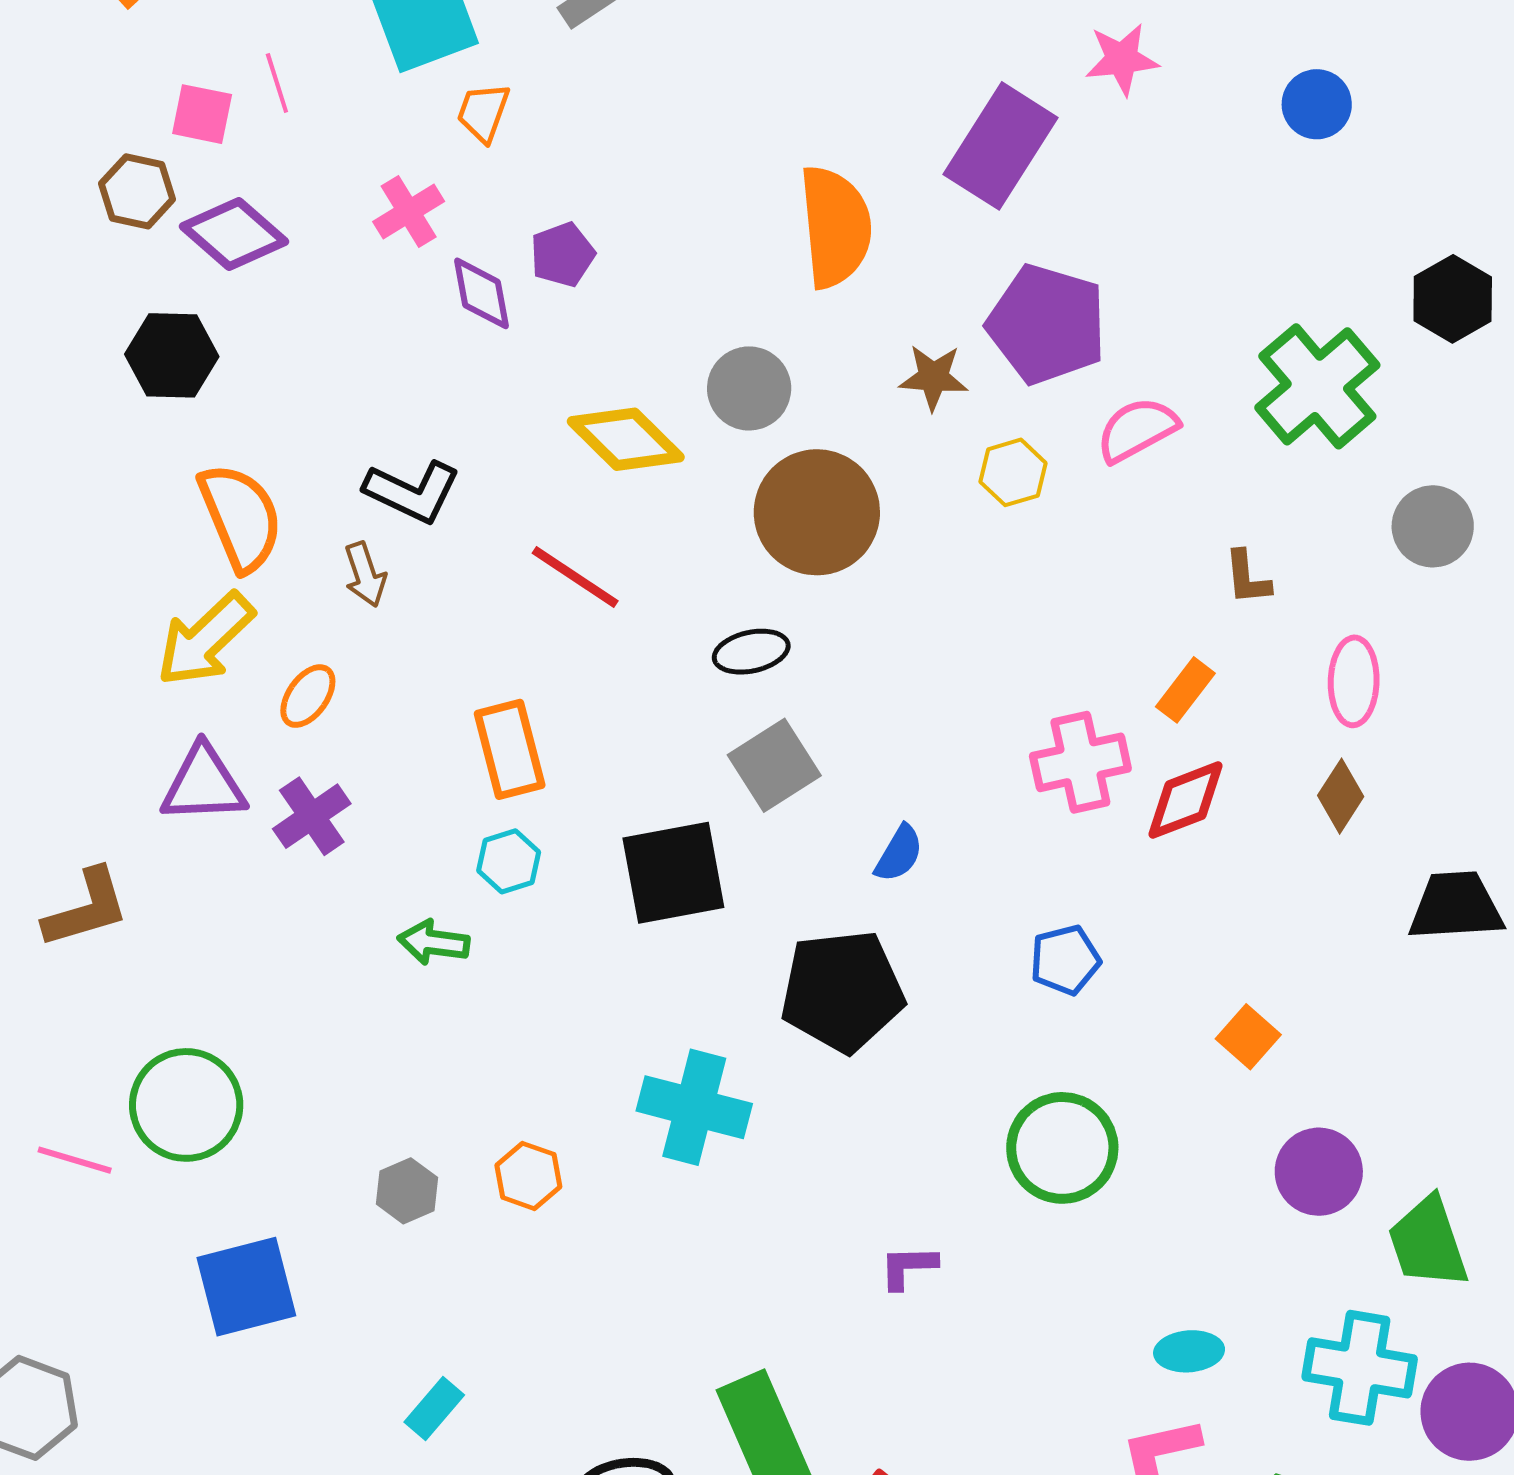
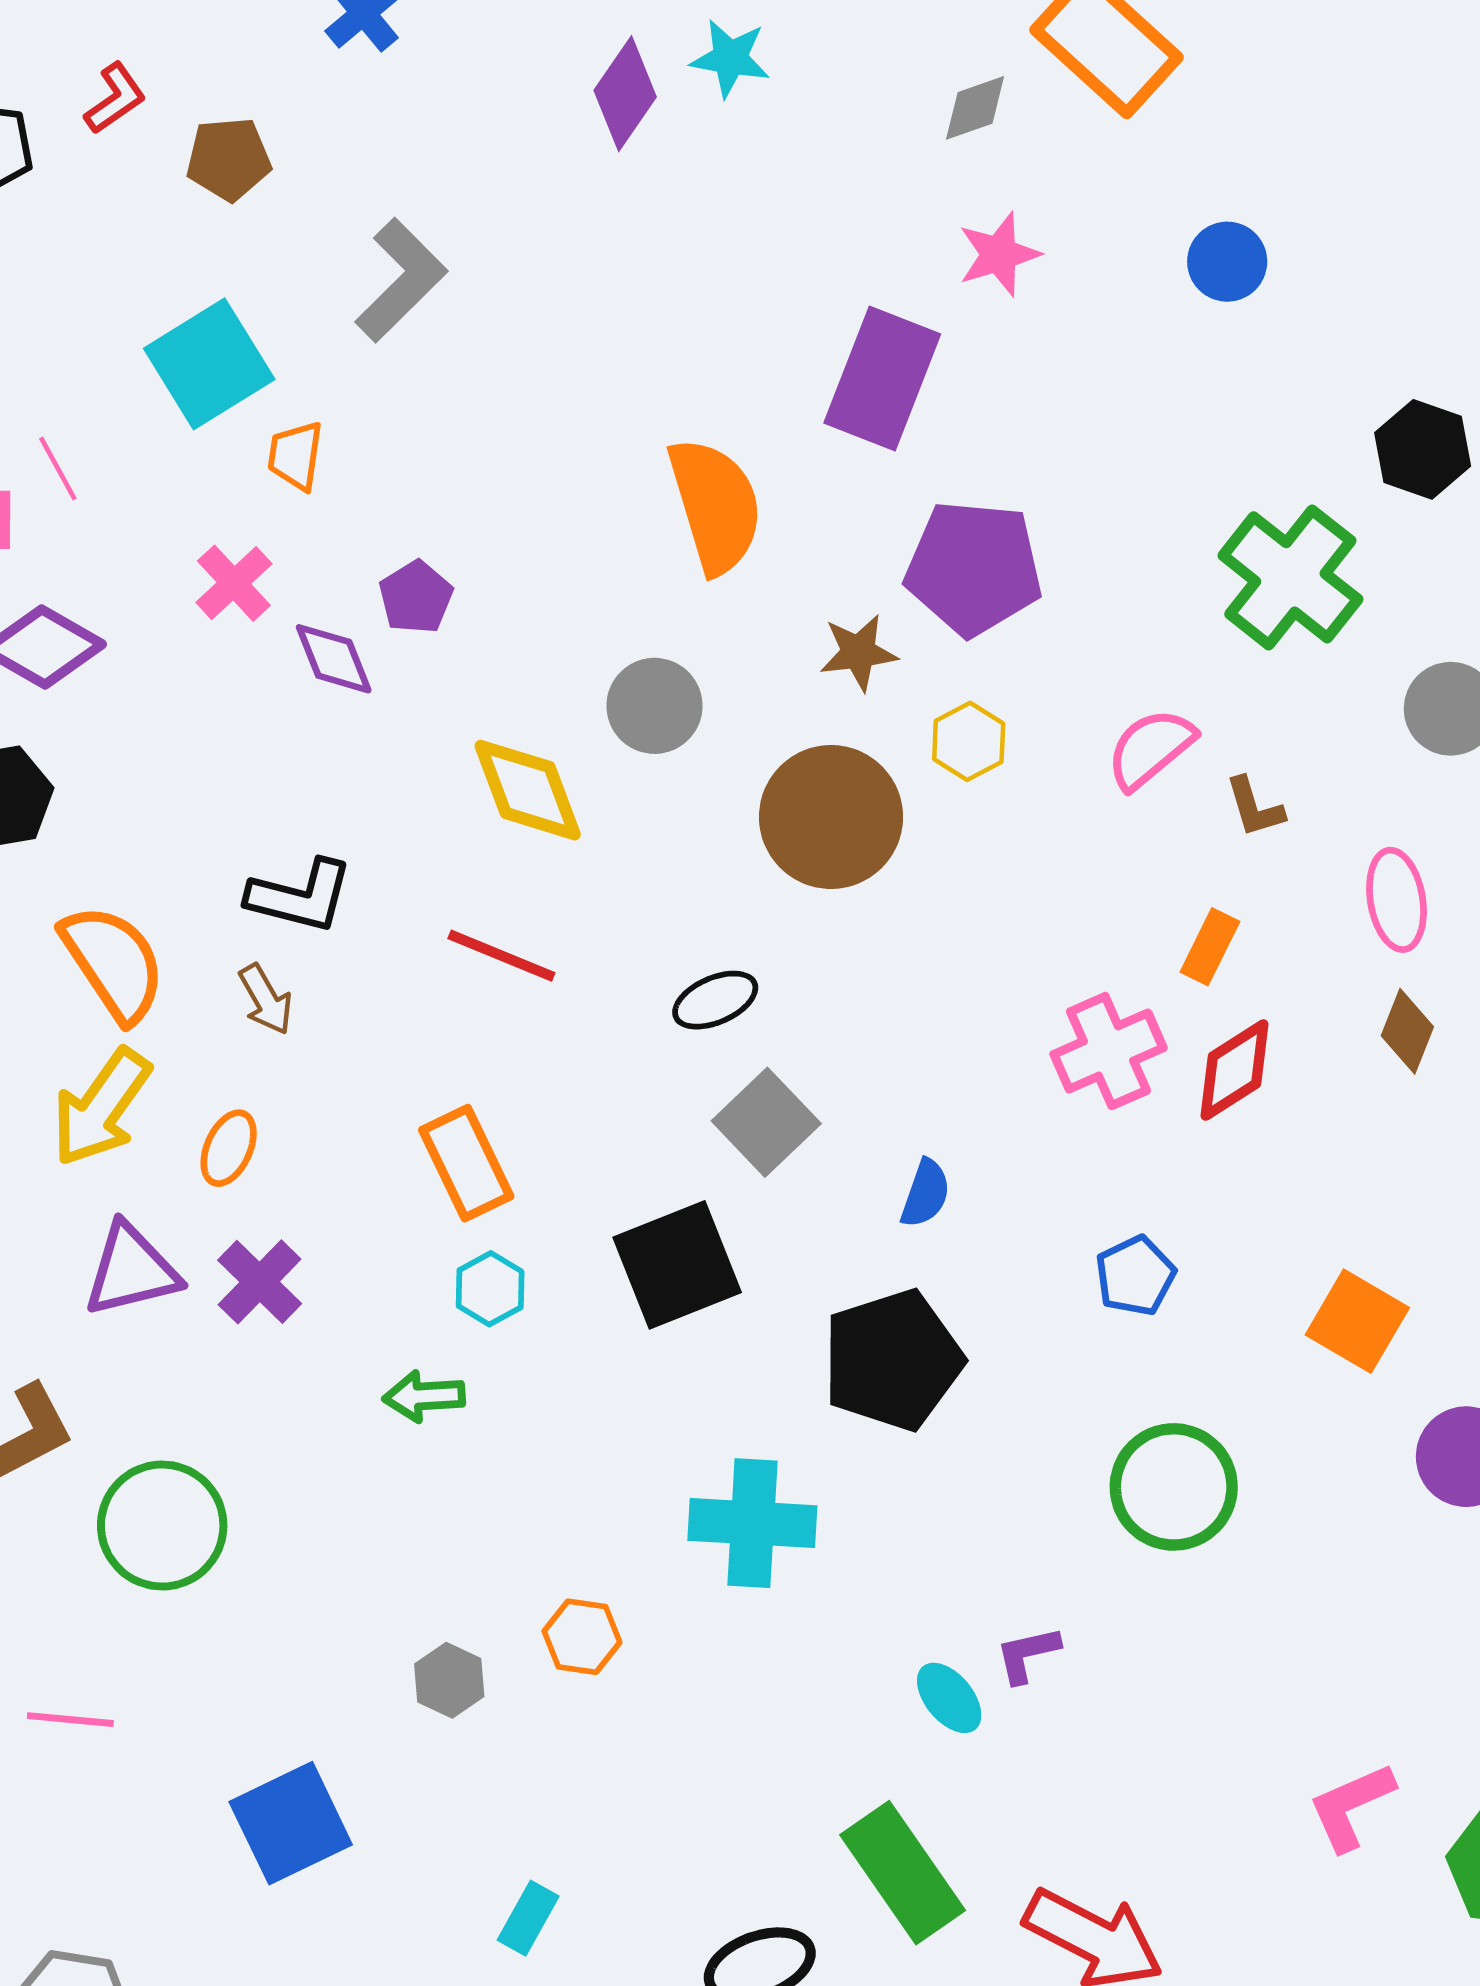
pink semicircle: (1137, 430) -> (1151, 748), moved
yellow diamond: (626, 439) -> (528, 790), turned 36
brown circle: (817, 512) -> (831, 817), moved
orange square: (1248, 1037) -> (1357, 1321), size x1.4
green circle: (186, 1105) -> (162, 1526), moved
cyan ellipse: (1189, 1351) -> (949, 1698), moved, turned 66

